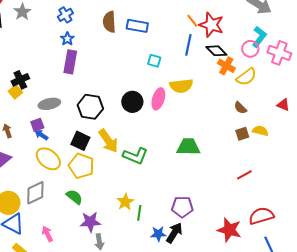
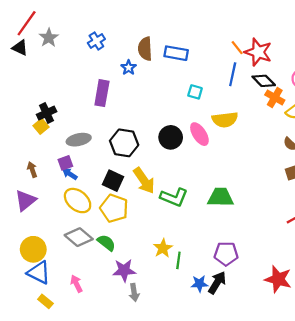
blue star: (67, 39) -> (129, 68), moved
pink ellipse: (158, 99) -> (199, 134), turned -50
green trapezoid: (188, 147) -> (220, 197), moved
gray diamond: (35, 193) -> (79, 237), moved, turned 65

